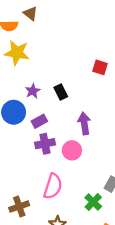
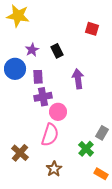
purple rectangle: (39, 121) -> (38, 77), turned -64
pink circle: (72, 150) -> (58, 112), moved
brown cross: (19, 207) -> (20, 153), turned -30

